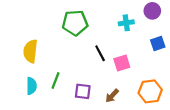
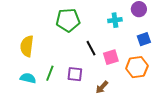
cyan semicircle: (32, 86) -> (28, 78), turned -77
purple square: (83, 91) -> (75, 74), moved
orange hexagon: (150, 91) -> (137, 67), moved

